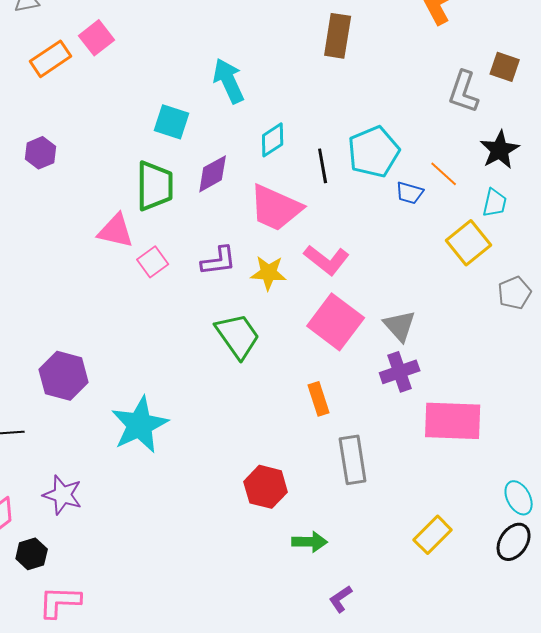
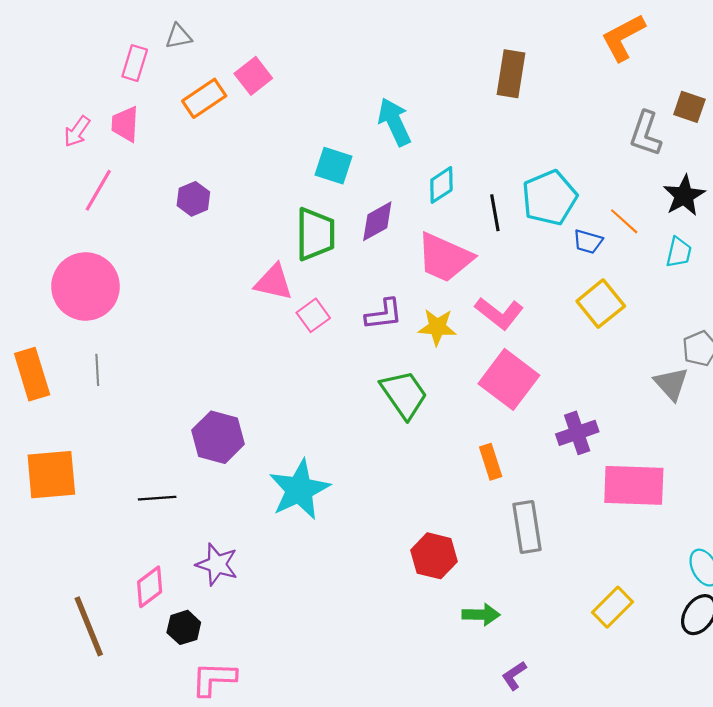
yellow square: (469, 243) -> (601, 304), moved
gray triangle: (400, 326) -> (671, 384), moved

